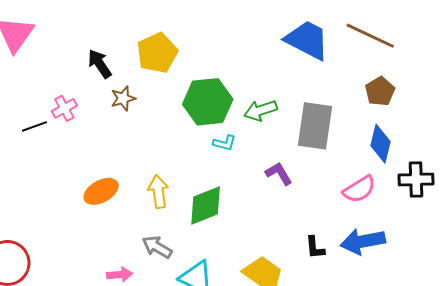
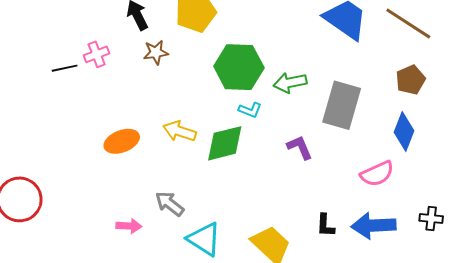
black cross: (416, 180) -> (431, 219), moved, size x0.7
yellow arrow: (158, 192) -> (179, 131), moved, turned -72
green diamond: (206, 206) -> (225, 143), moved

